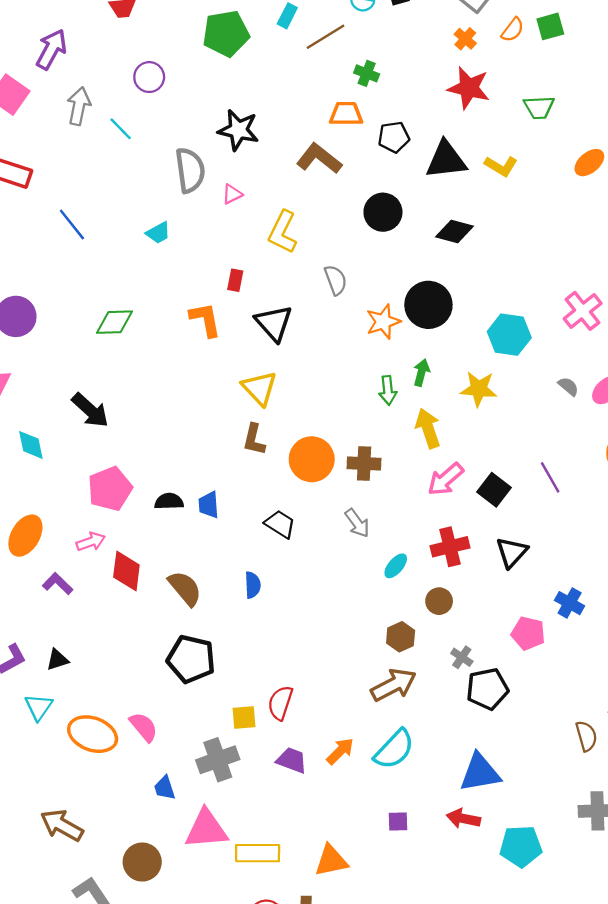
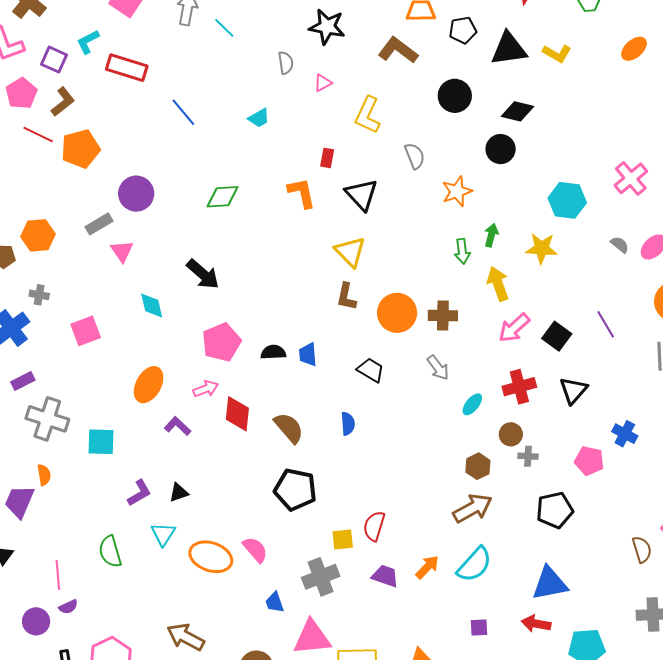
gray semicircle: (190, 170) -> (286, 63), size x0.6
black circle: (428, 305) -> (501, 149), moved, size x0.7
gray cross: (462, 657) -> (528, 456), moved, turned -30

